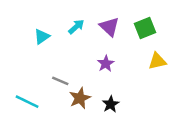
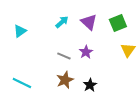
cyan triangle: (42, 37) -> (20, 31), moved
yellow triangle: (157, 61) -> (128, 50), turned -42
gray line: (60, 81) -> (64, 56), moved

